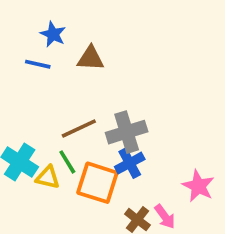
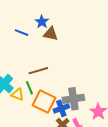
blue star: (53, 34) -> (42, 22), moved
gray cross: (127, 132) -> (73, 99), moved
blue cross: (130, 163) -> (61, 108), moved

